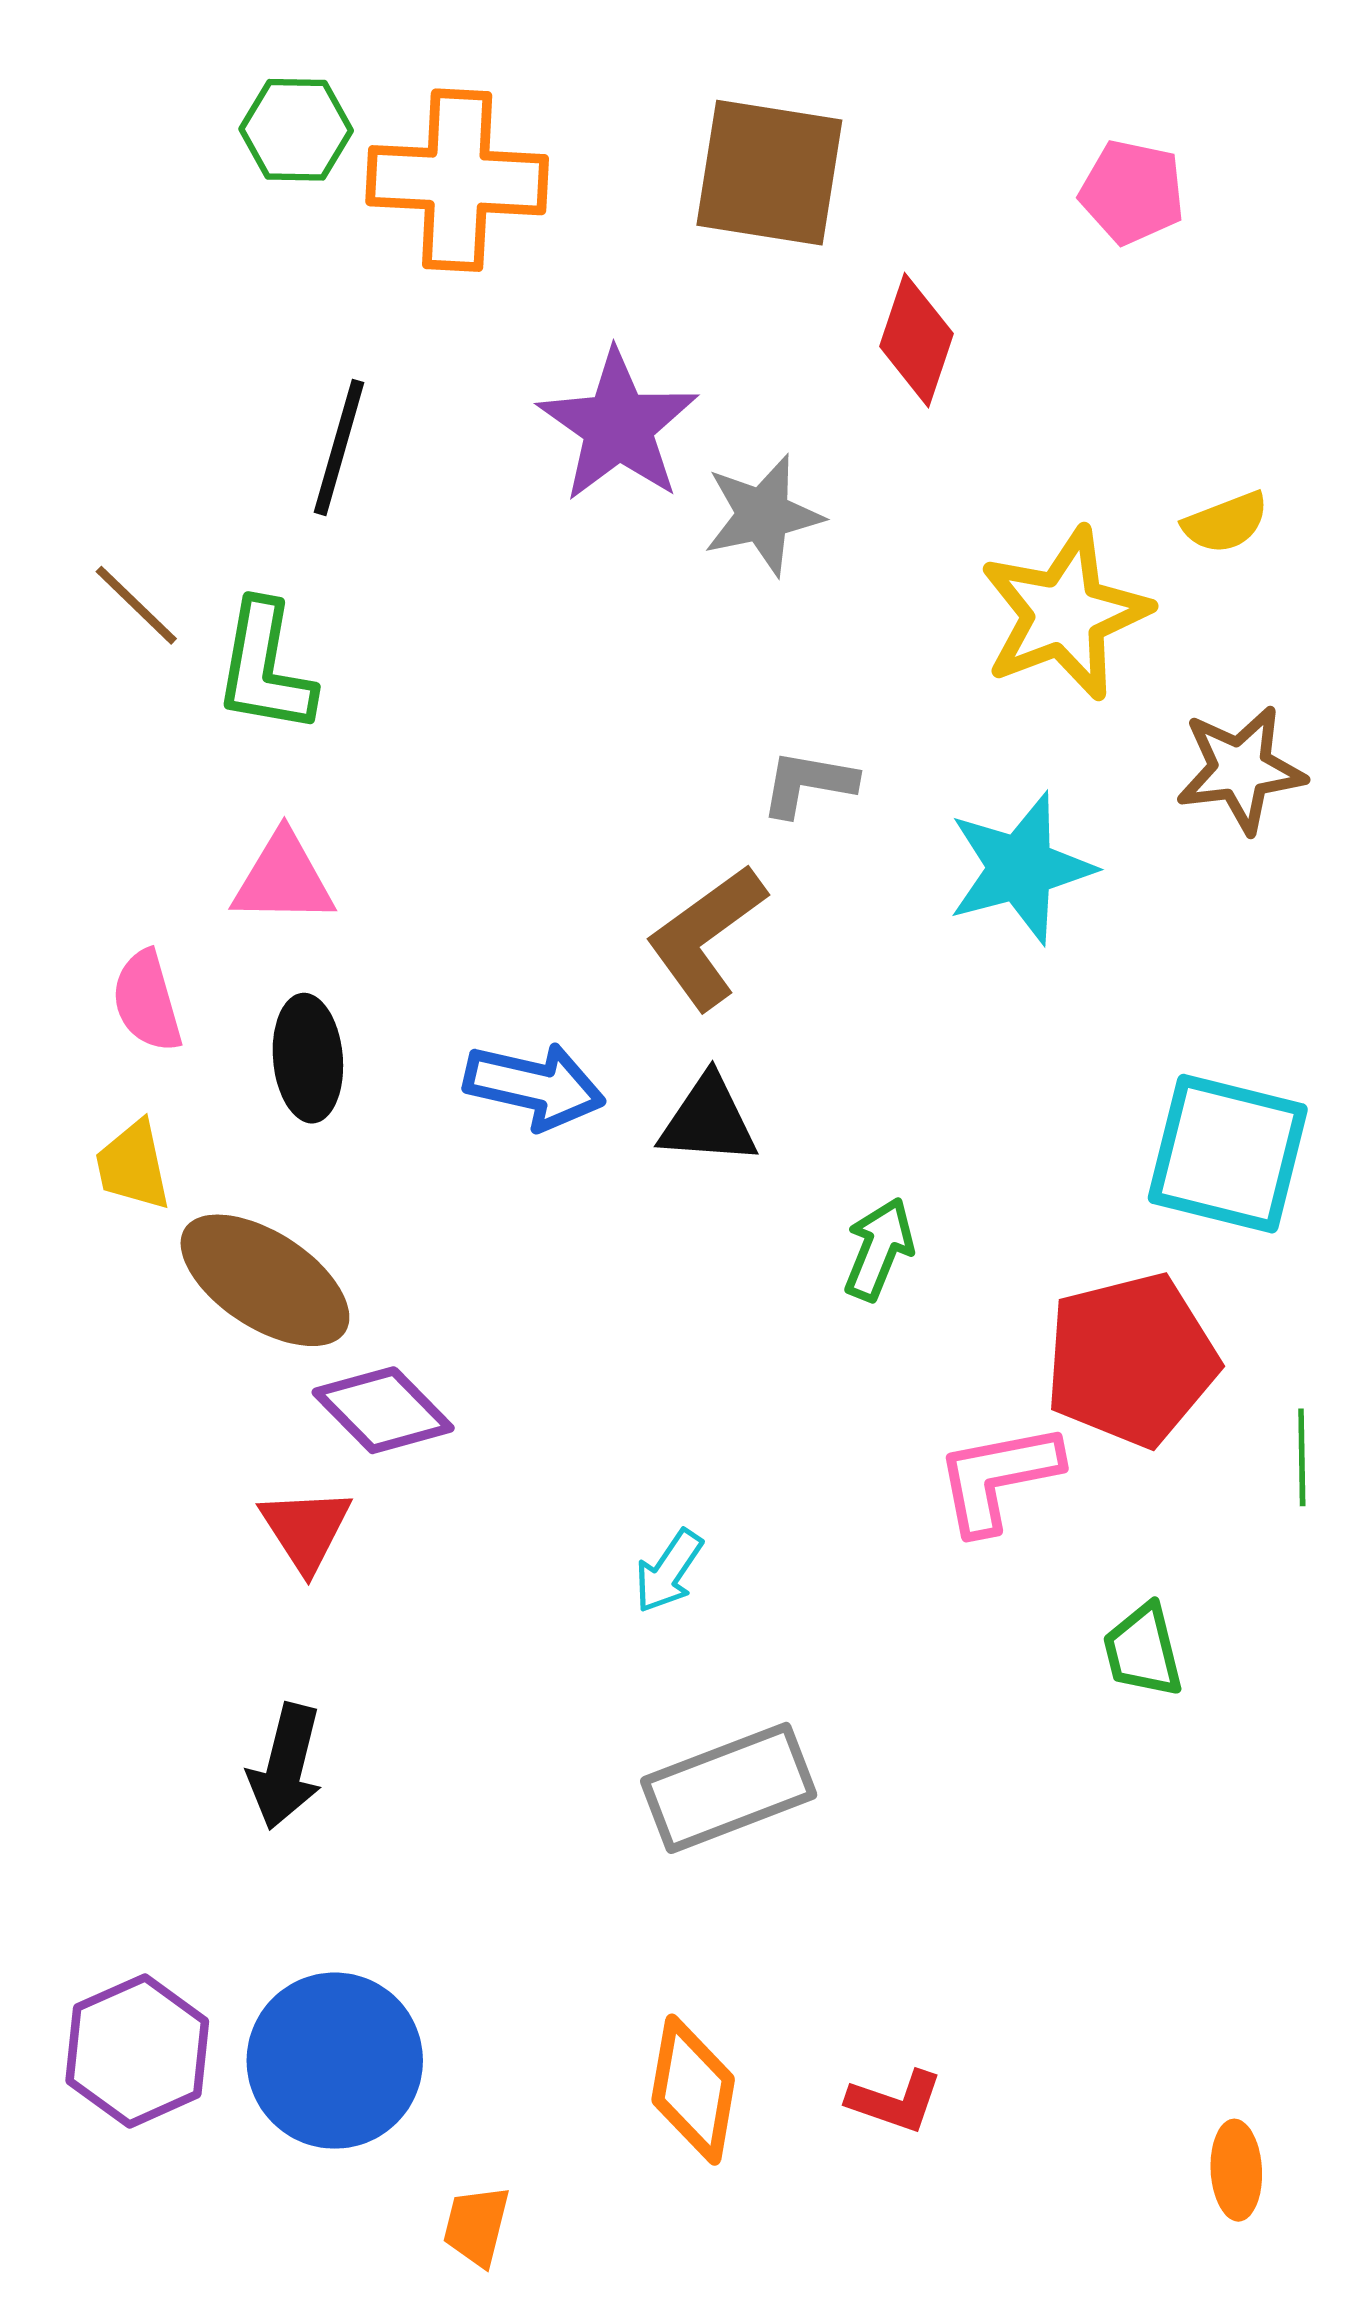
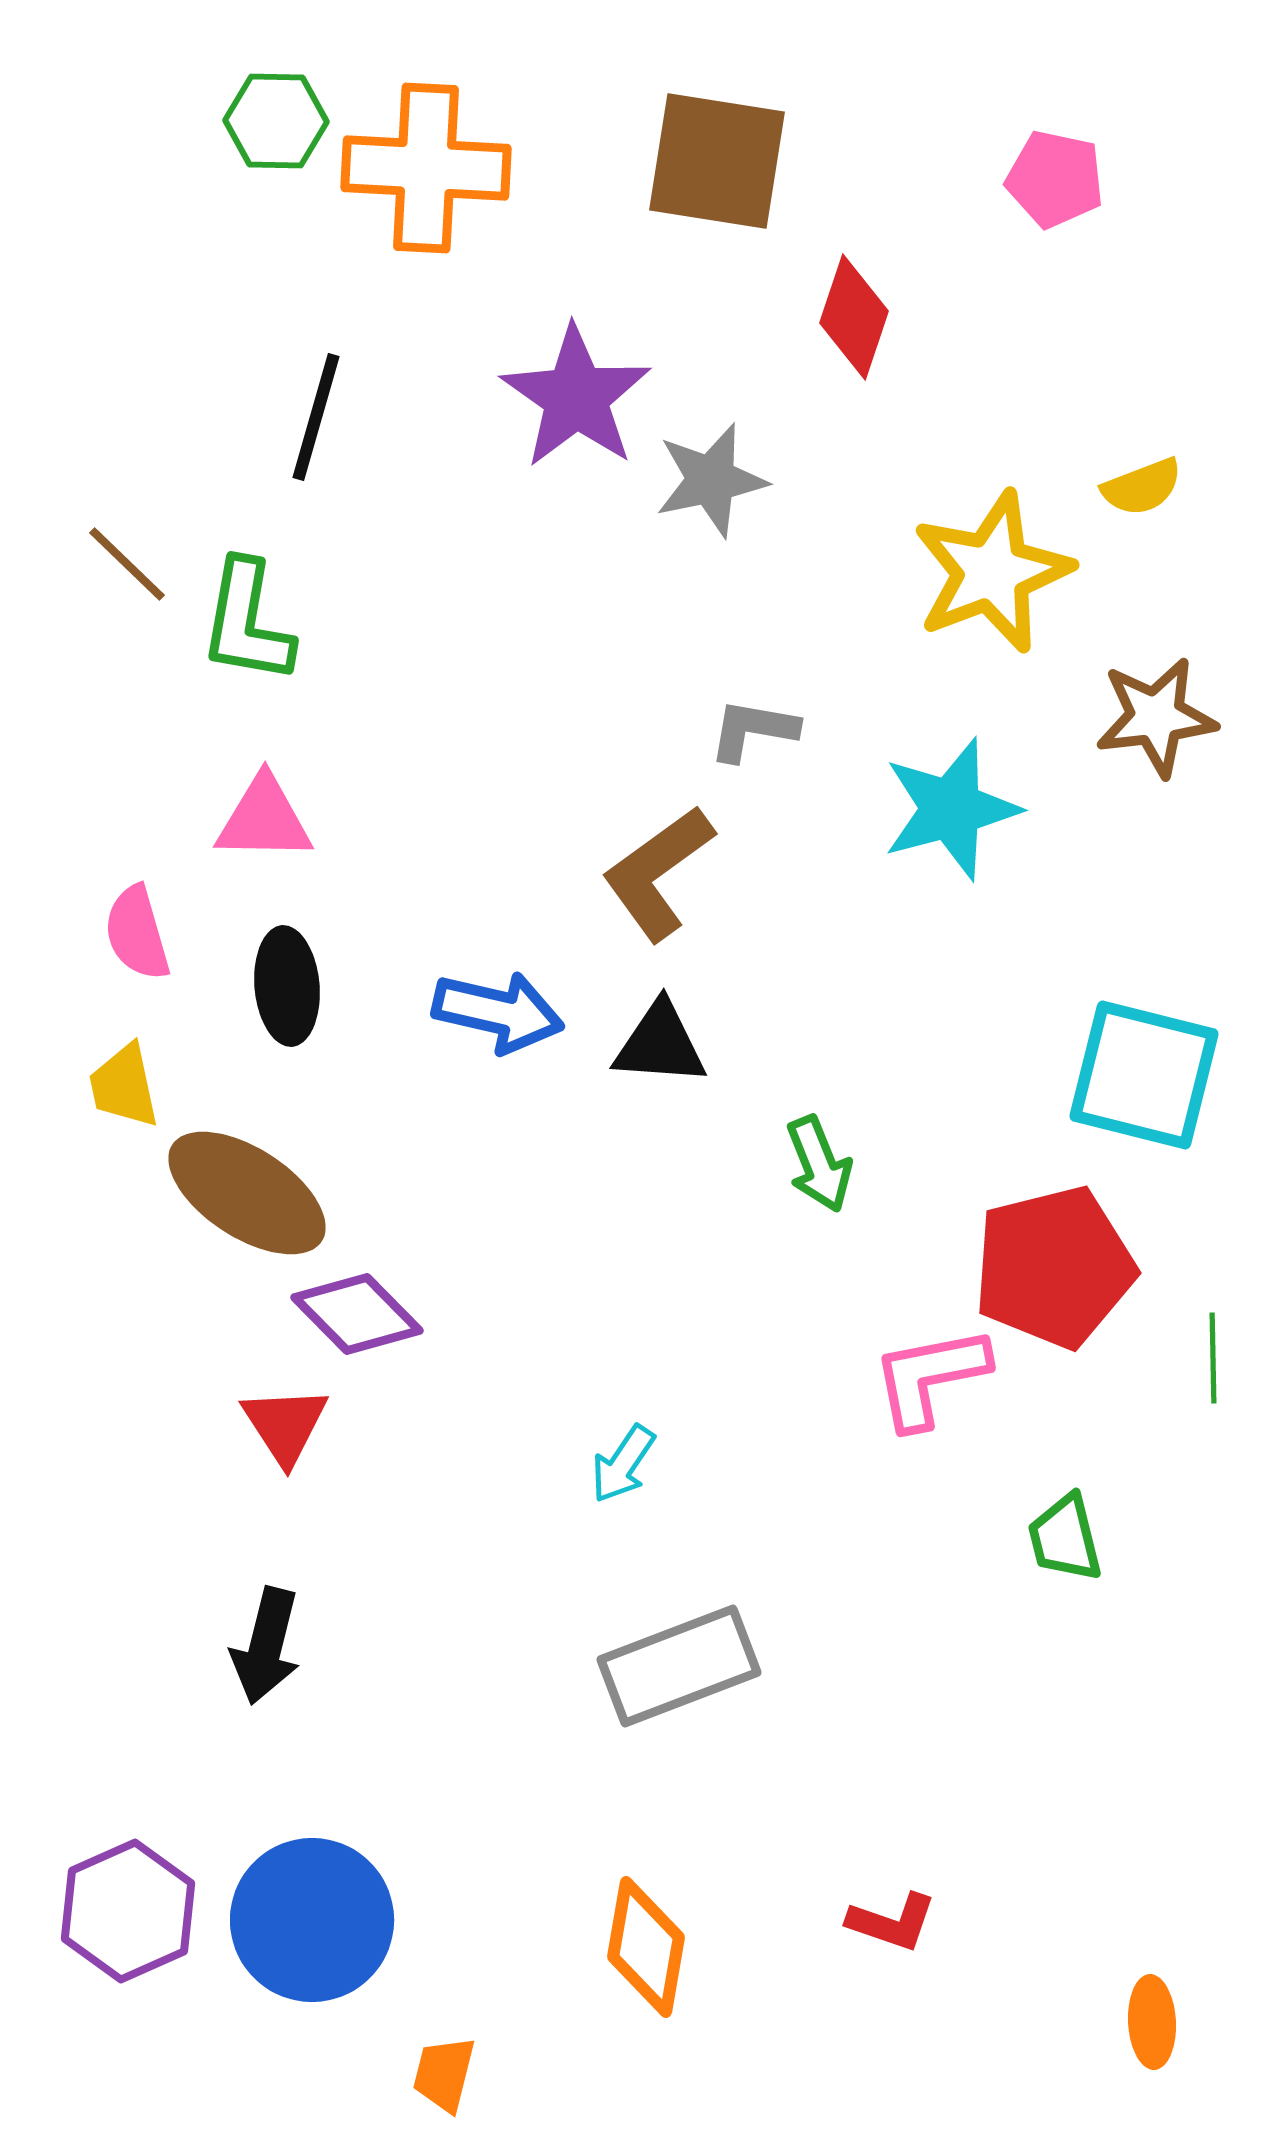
green arrow: (879, 1249) -> (819, 1164), turned 136
red L-shape: (895, 2101) -> (892, 1922), moved

